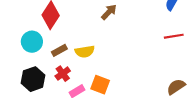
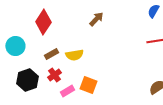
cyan circle: (32, 42) -> (15, 46), moved

